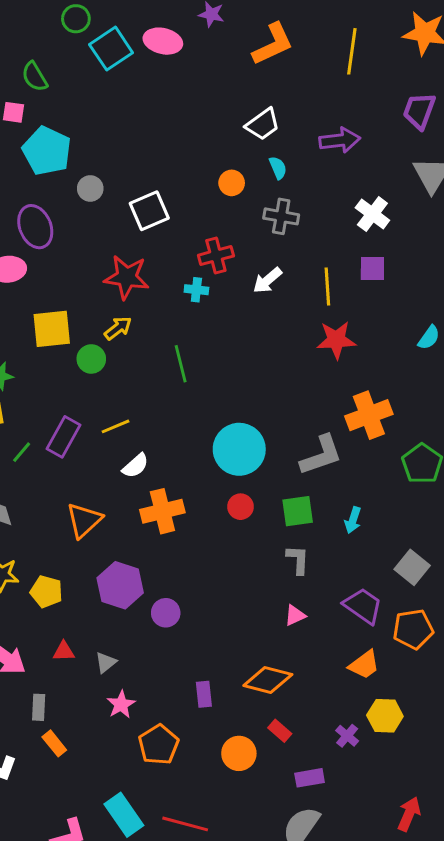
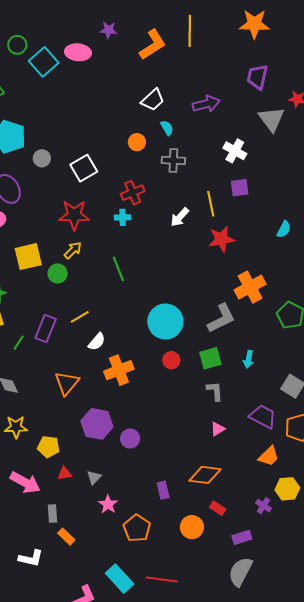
yellow line: (352, 51) -> (190, 31), moved
white arrow: (267, 280) -> (180, 217), moved
yellow pentagon: (46, 592) -> (48, 447), moved

